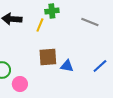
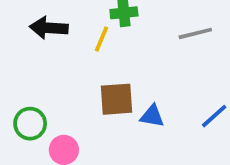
gray line: (90, 22) -> (195, 33), turned -36

